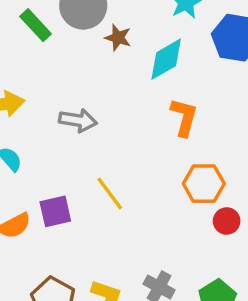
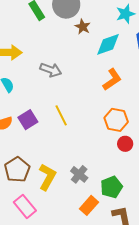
orange L-shape: (184, 117) -> (112, 80), turned 30
purple square: (55, 211) -> (28, 120), turned -30

